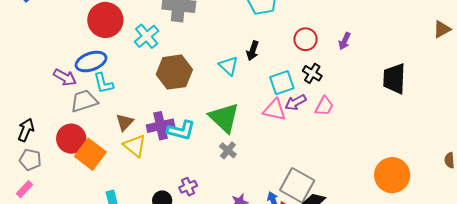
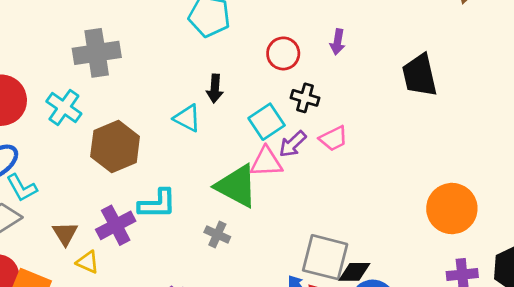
pink trapezoid: (324, 106) -> (333, 138), turned 50
green triangle: (224, 118) -> (237, 186), moved
cyan L-shape: (181, 130) -> (157, 204), moved
yellow triangle: (135, 146) -> (88, 262), size x0.7

